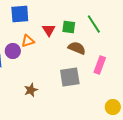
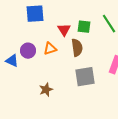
orange triangle: (28, 41) -> (50, 49), moved
brown semicircle: (77, 48) -> (77, 48), moved, turned 60

